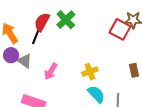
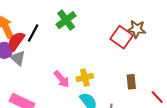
red semicircle: (42, 22) -> (16, 41), moved
pink arrow: (51, 71) -> (62, 79), moved, turned -78

